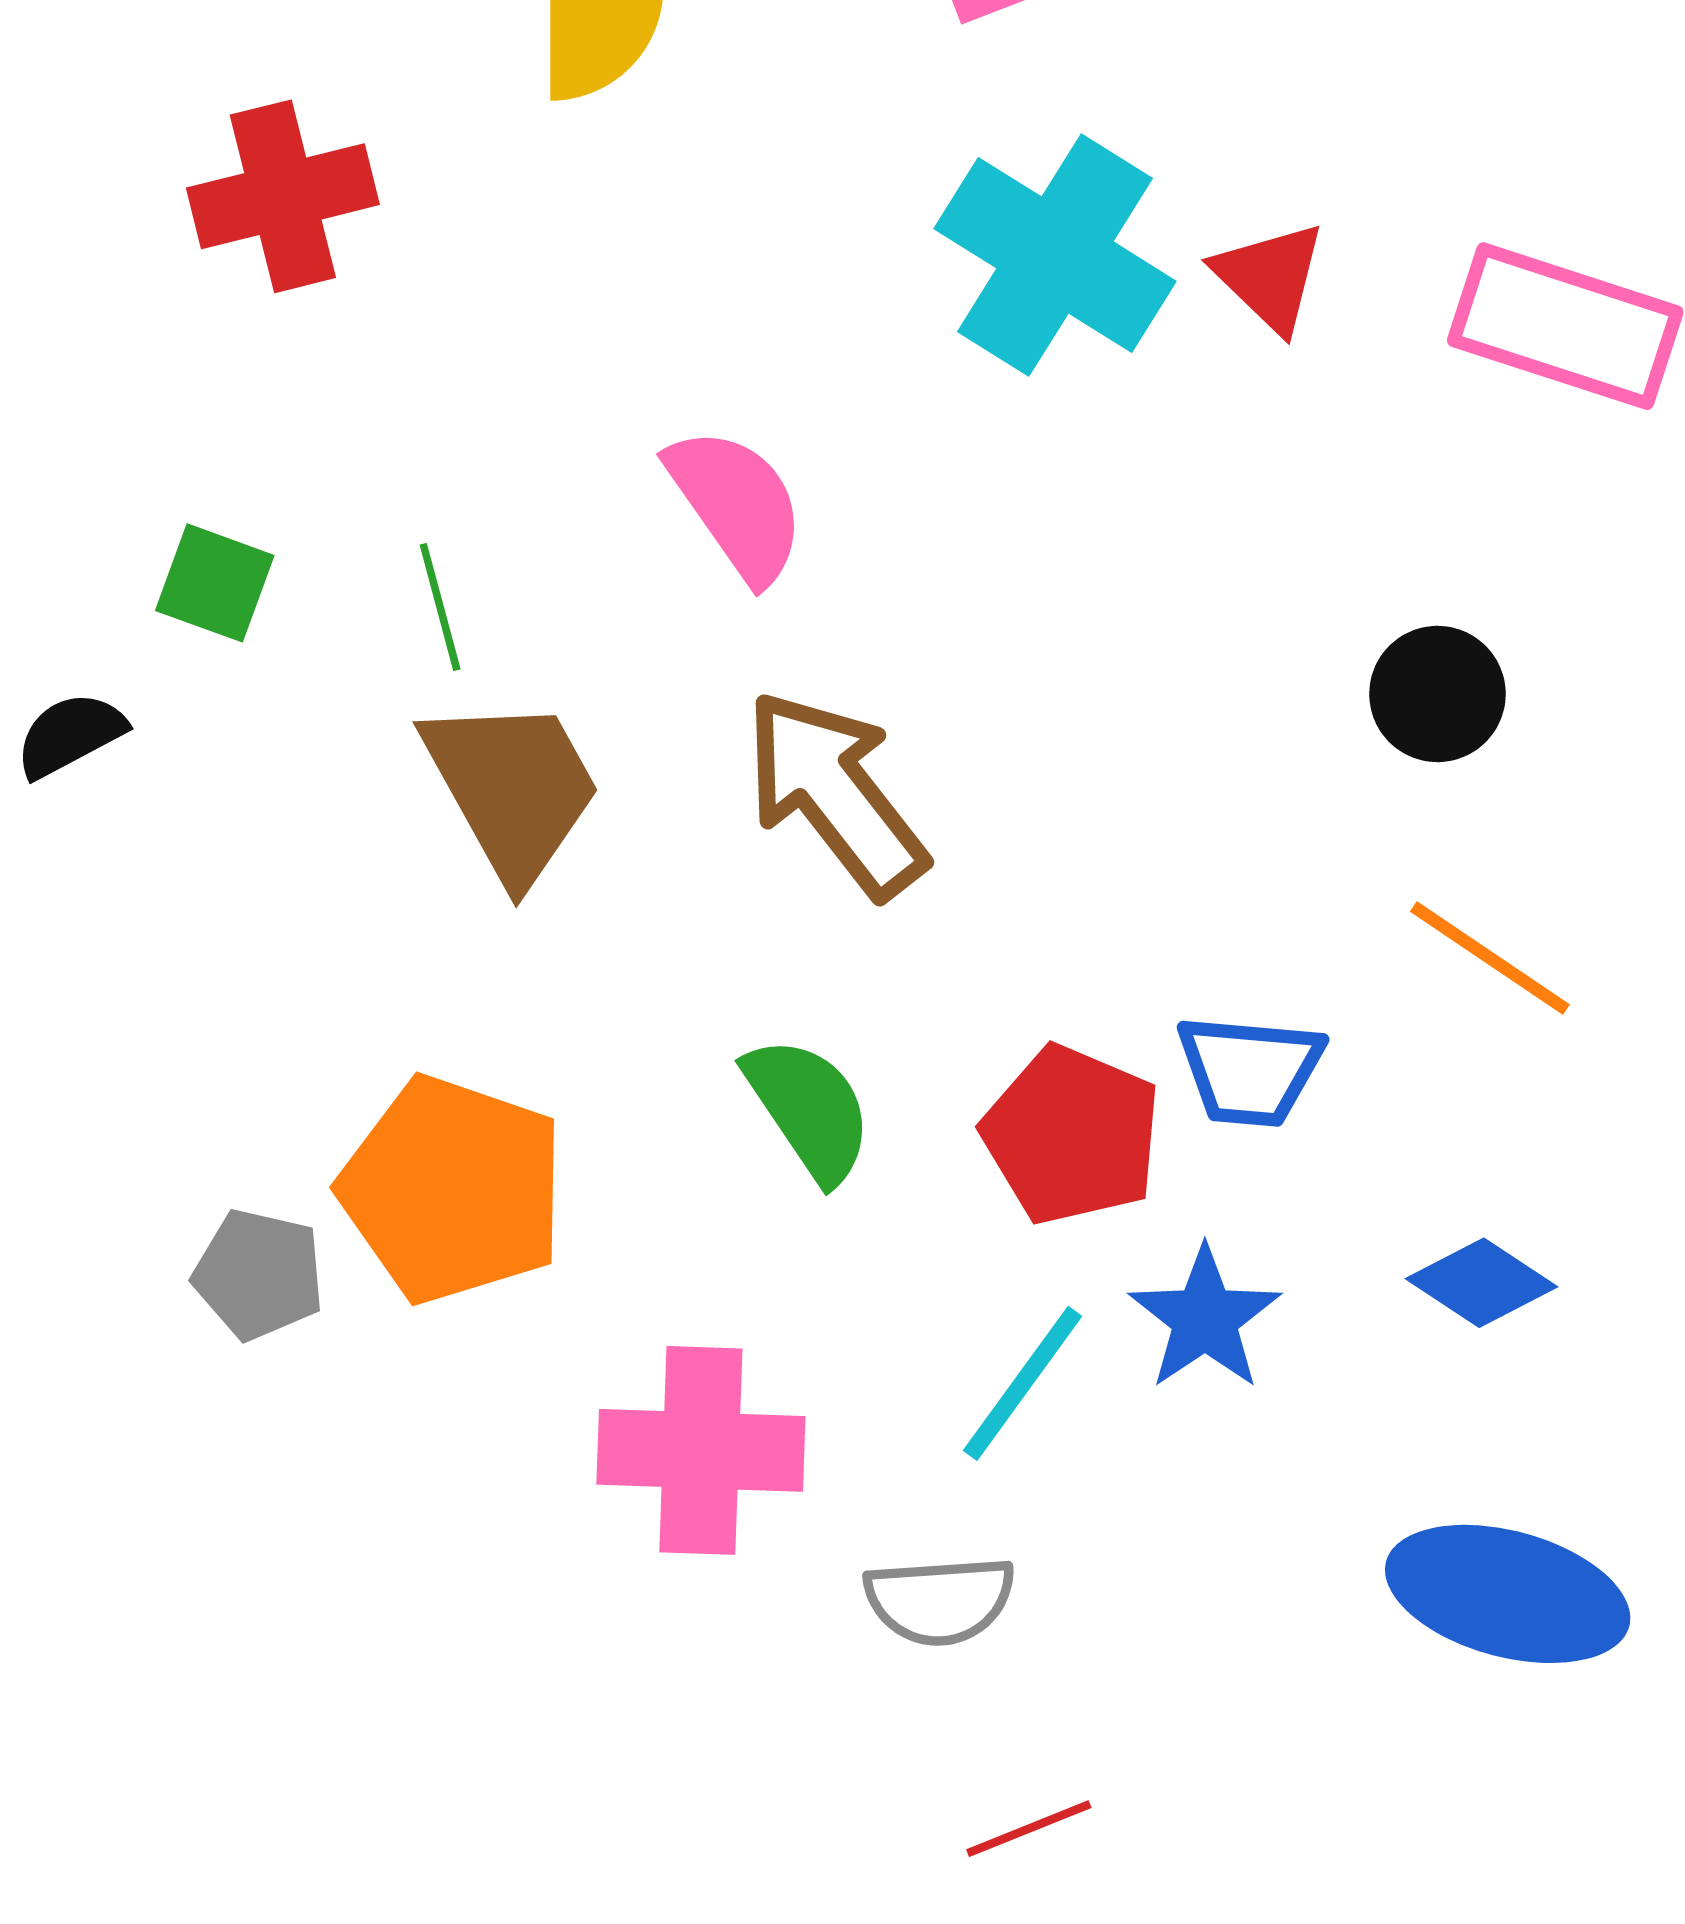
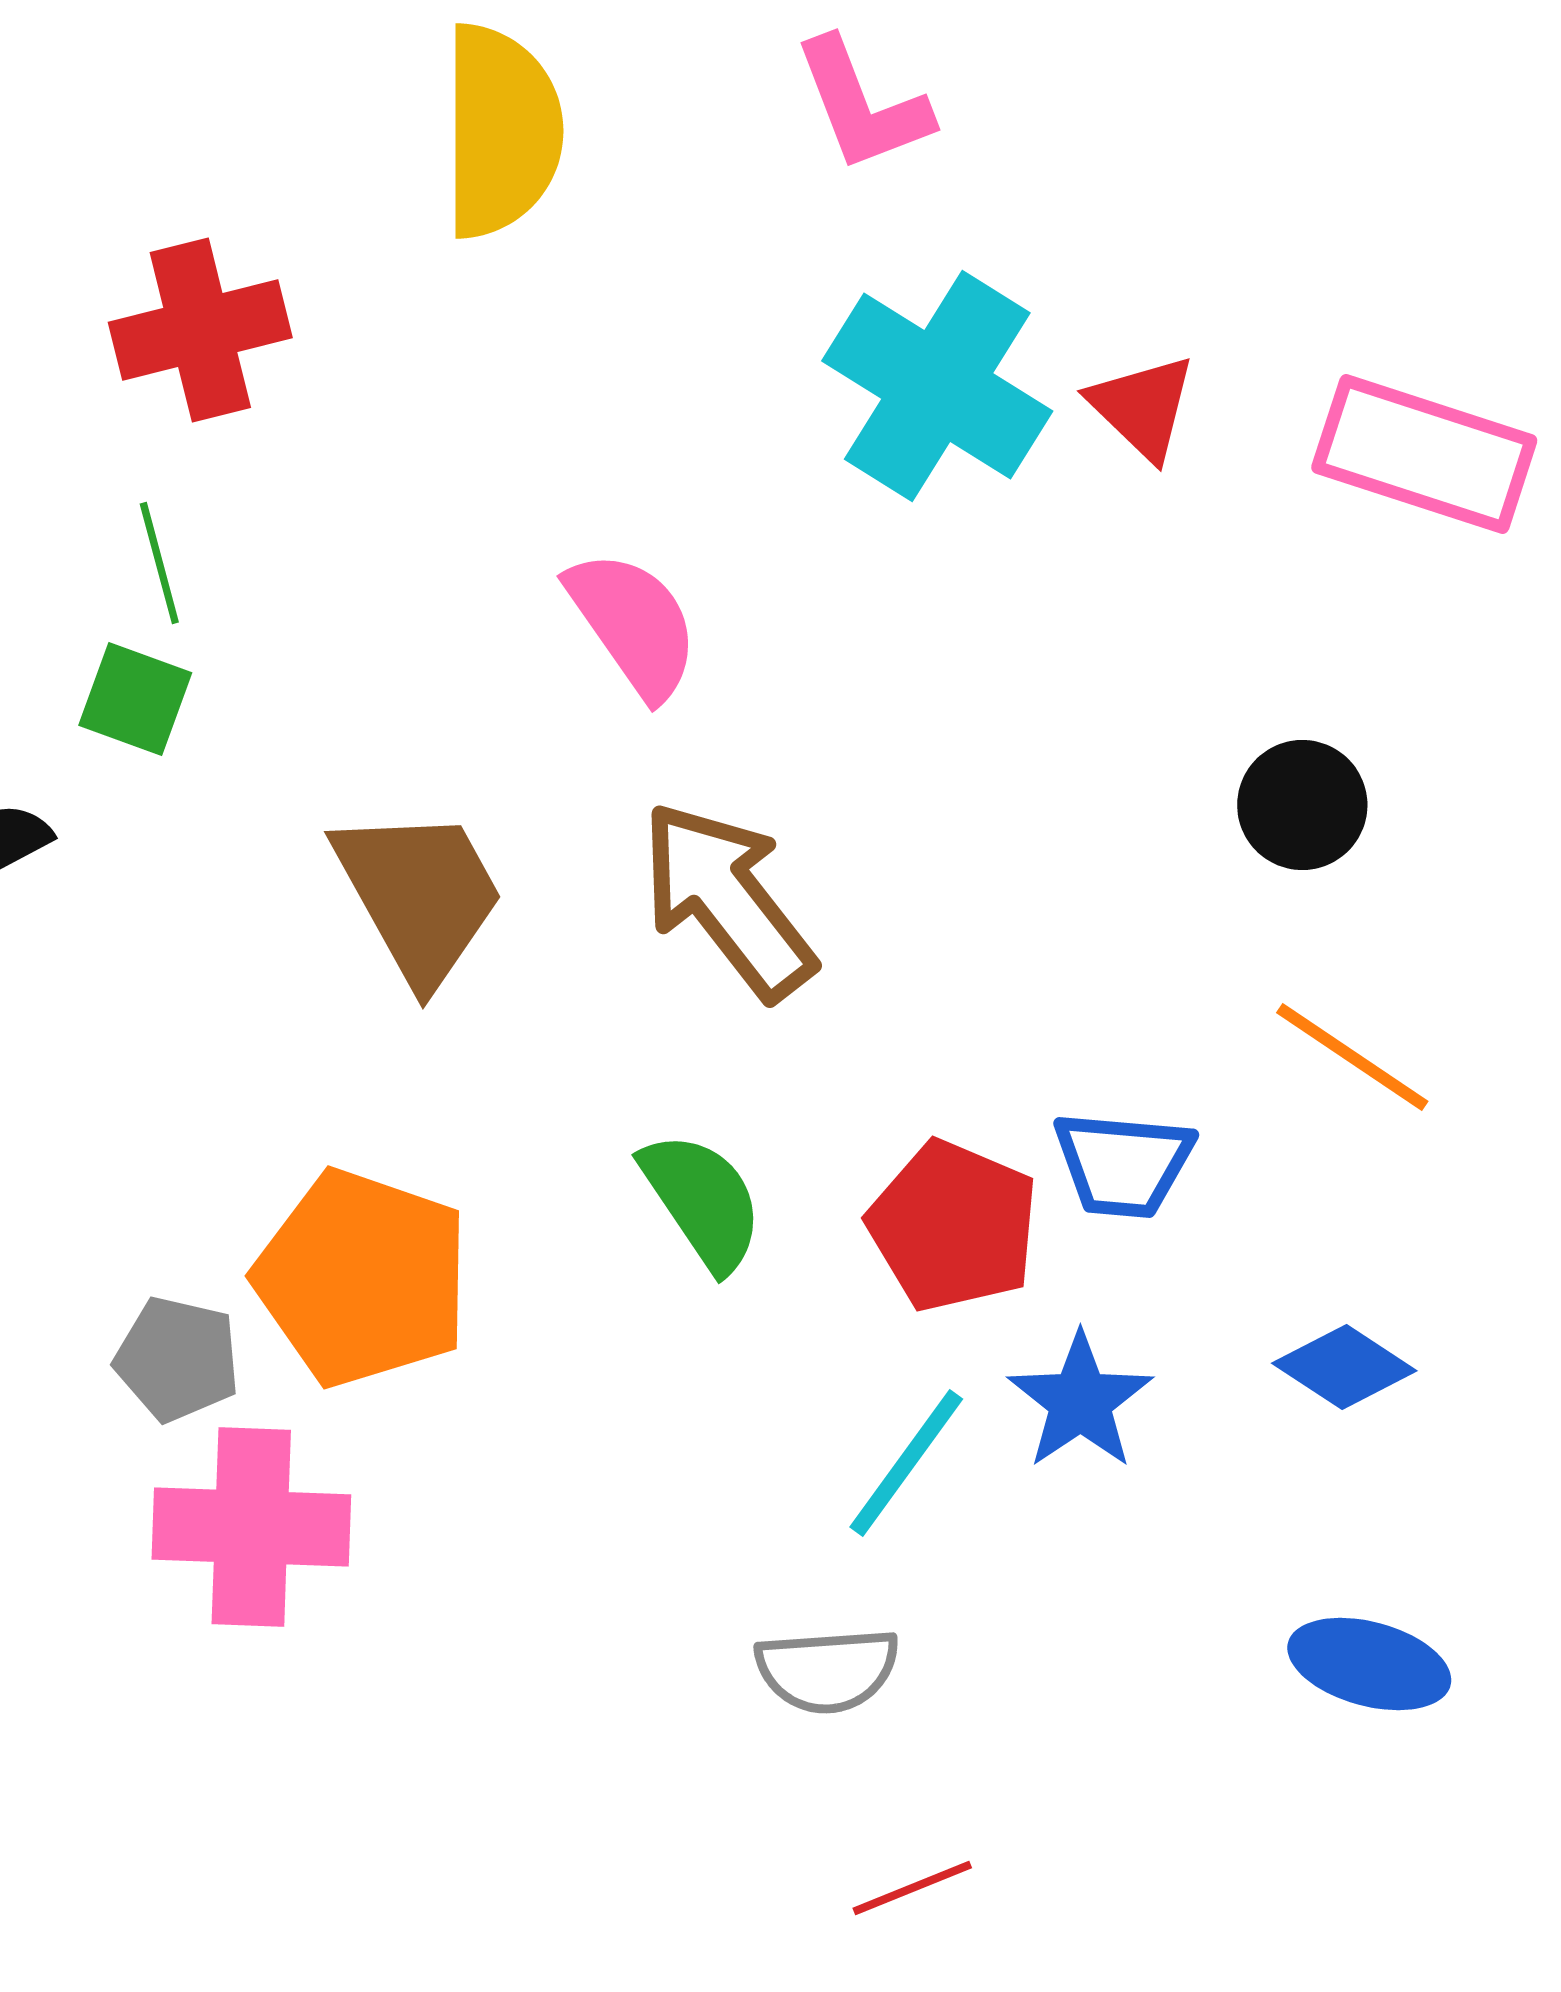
green line: (440, 607) -> (159, 563), moved
pink cross: (701, 1450) -> (251, 1527), moved
blue ellipse: (1508, 1594) -> (1369, 1664), size x0.7

